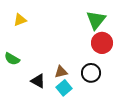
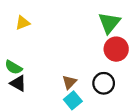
brown triangle: (61, 72) -> (69, 82), turned -32
black triangle: (38, 81) -> (18, 83), moved

